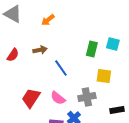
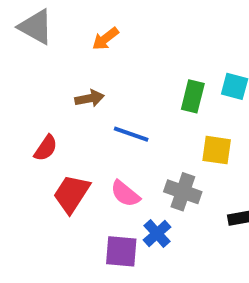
red semicircle: (13, 55) -> (46, 148), moved
blue line: (61, 68) -> (131, 134), turned -36
gray cross: (87, 97) -> (183, 192), turned 30

